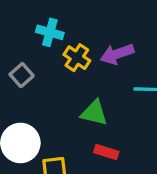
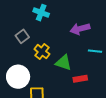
yellow cross: (77, 58) -> (42, 52), moved
red rectangle: (106, 152) -> (80, 79), moved, turned -32

